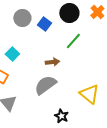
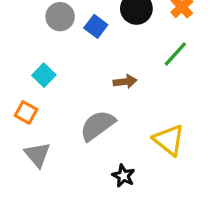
green line: (73, 41) -> (175, 54), moved
brown arrow: (52, 62) -> (125, 82), moved

